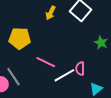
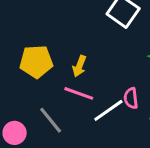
yellow arrow: (51, 13) -> (79, 66), moved
gray line: (13, 77) -> (51, 120), moved

